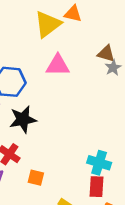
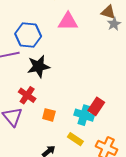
cyan cross: (99, 163) -> (84, 115), moved
red rectangle: (96, 187) -> (96, 106), moved, turned 30

